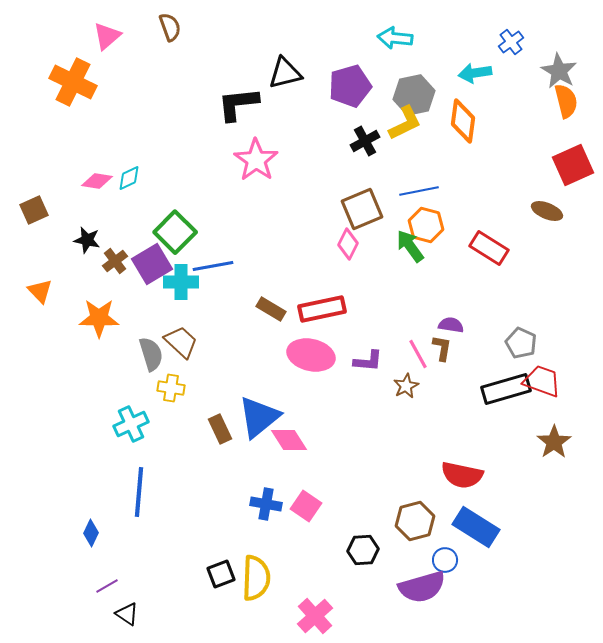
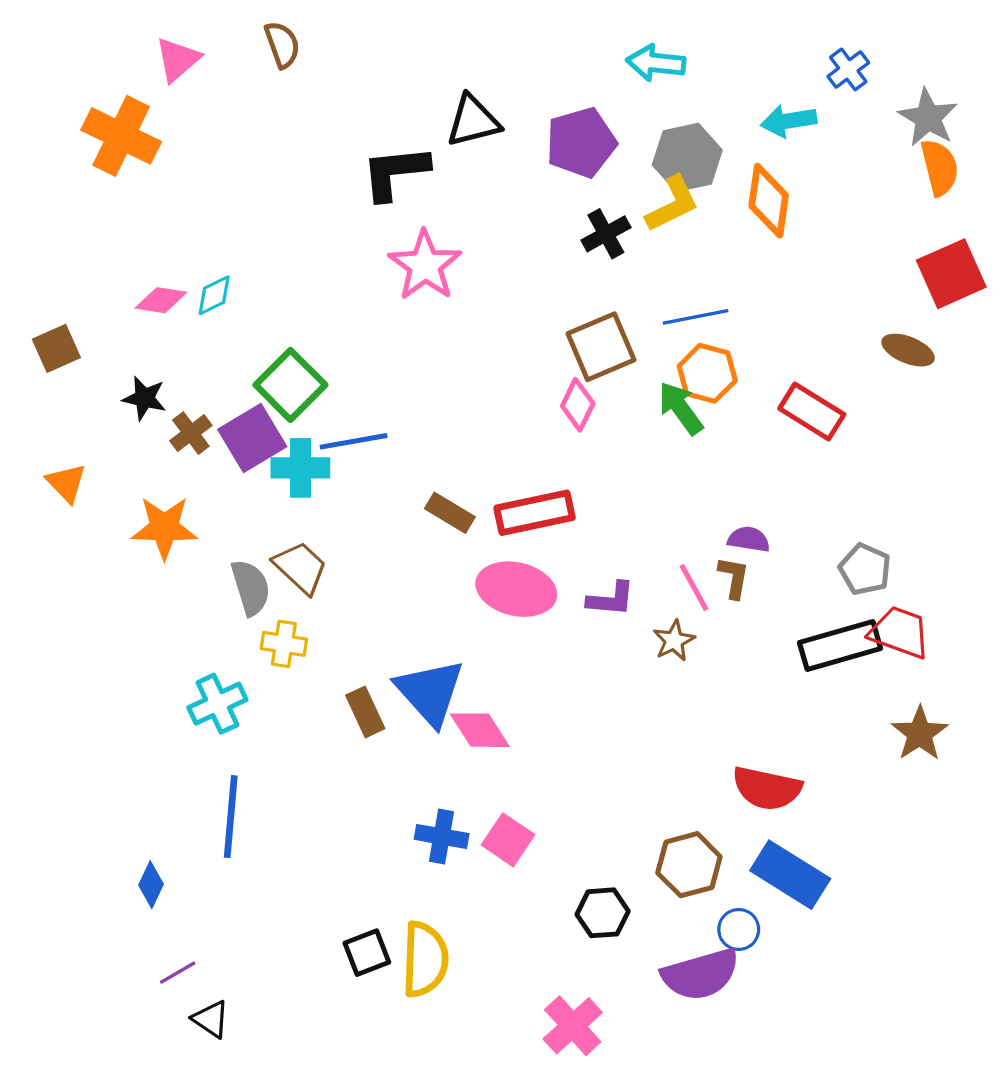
blue triangle: (259, 417) -> (430, 692), turned -33
pink cross: (315, 616) -> (573, 1026), moved

